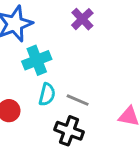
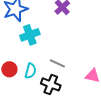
cyan semicircle: (47, 94) -> (30, 71), moved

